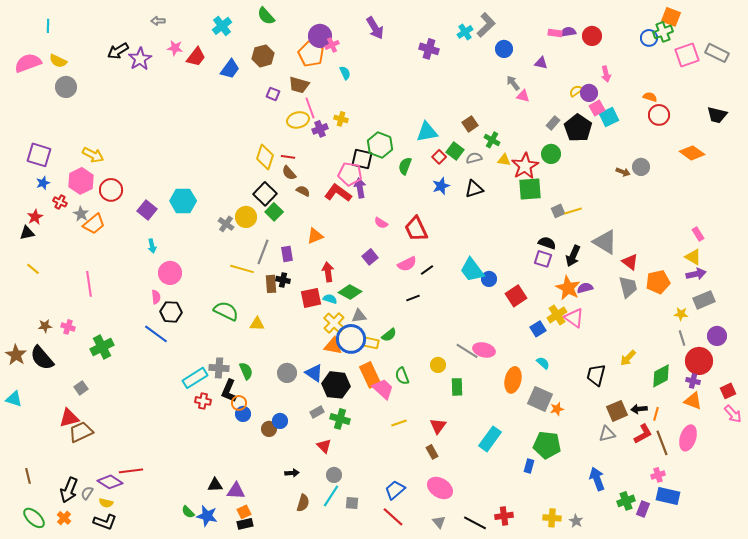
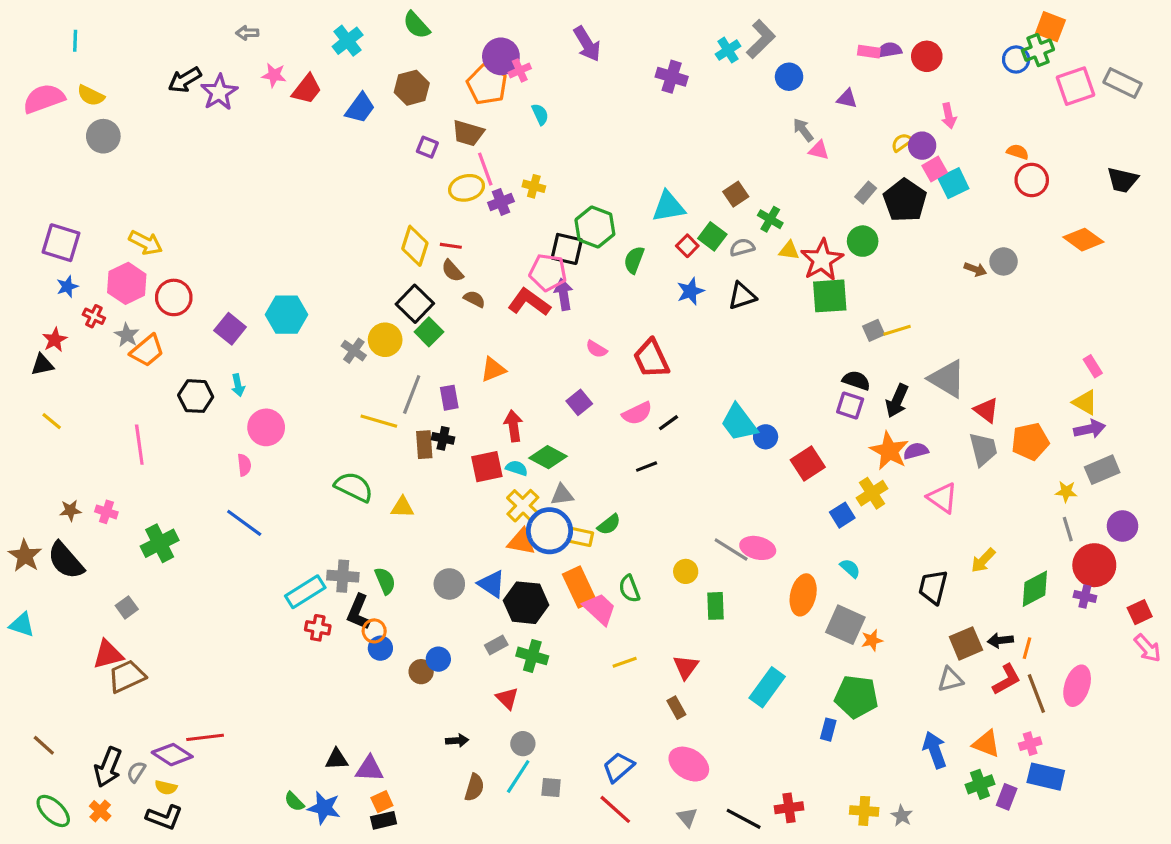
black hexagon: (171, 312) -> (196, 396), moved
pink triangle: (574, 318) -> (942, 498), moved
orange triangle: (693, 401) -> (986, 744), moved
brown line: (28, 476) -> (44, 745), turned -35

